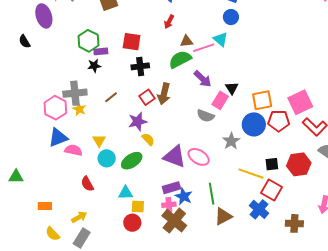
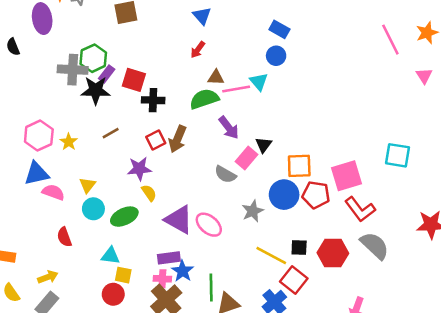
red square: (132, 42) -> (134, 80), moved
purple rectangle: (101, 51) -> (107, 74), turned -56
black star: (94, 66) -> (96, 90), size x1.6
gray cross: (75, 93) -> (73, 70), moved
green line: (212, 194) -> (211, 287), moved

